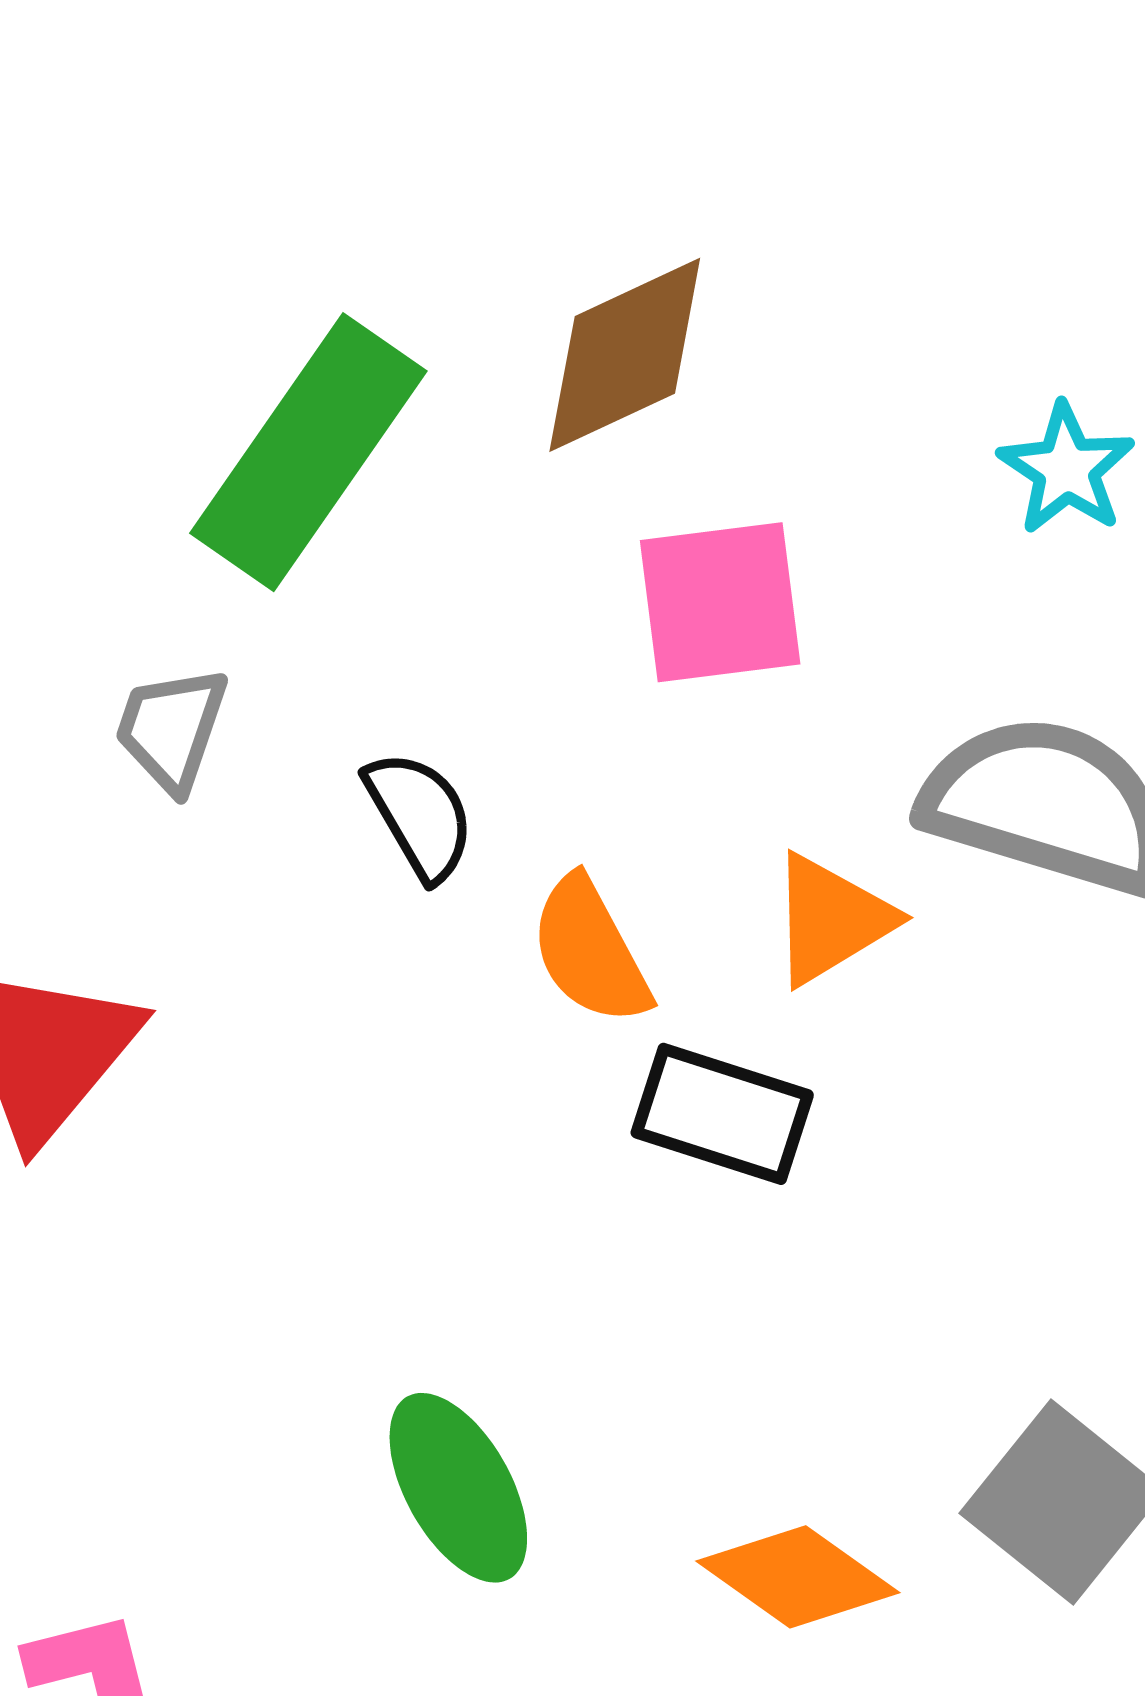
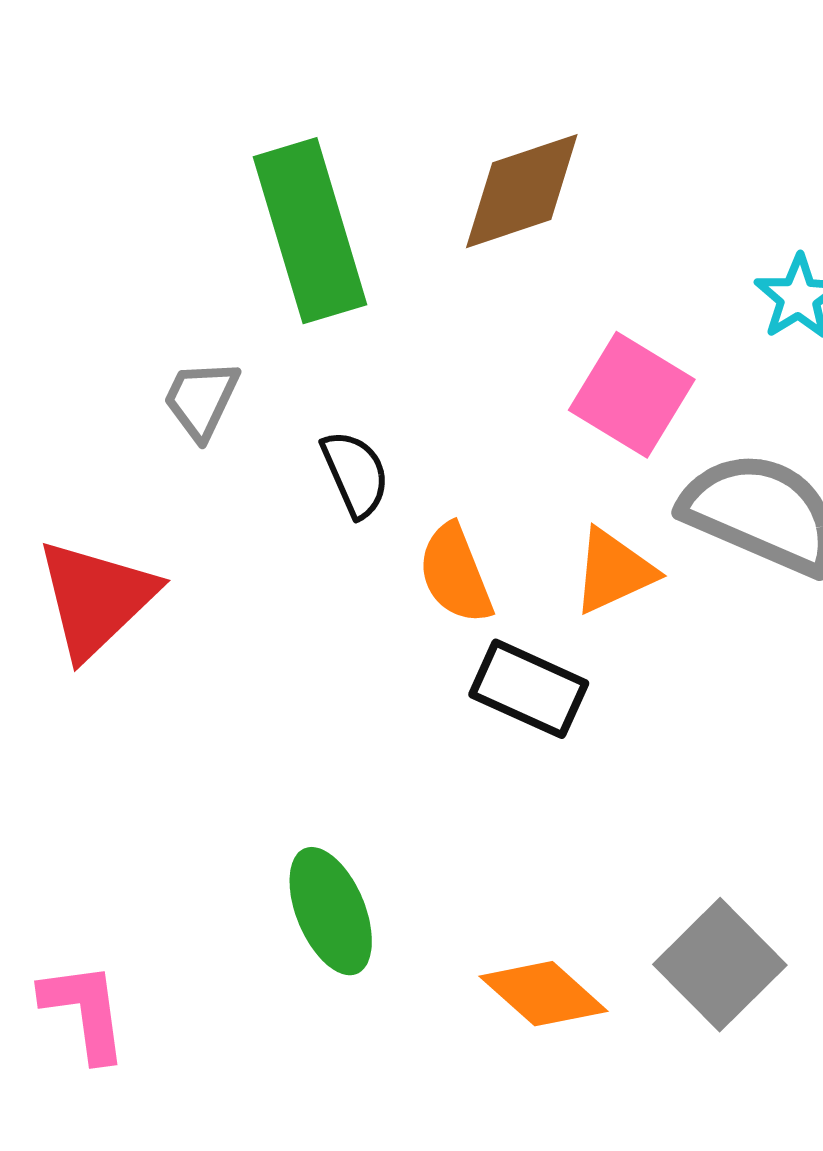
green rectangle: (308, 452) -> (310, 231), turned -58
pink square: (720, 602) -> (632, 395), moved, turned 32

